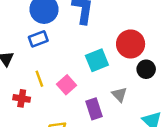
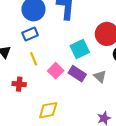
yellow line: (39, 79) -> (34, 59), moved
purple rectangle: (94, 109) -> (77, 74), moved, turned -36

